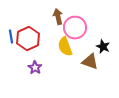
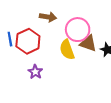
brown arrow: (58, 17) -> (48, 17), moved, turned 112
brown triangle: (90, 62) -> (88, 43), moved

